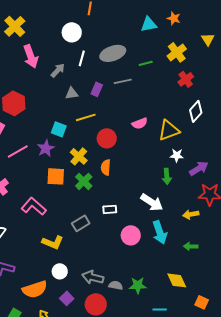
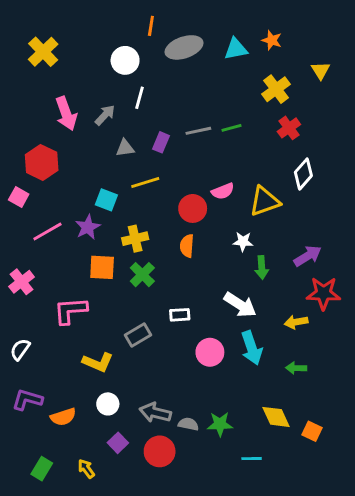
gray ellipse: (113, 53) -> (184, 47), moved
pink arrow: (31, 56) -> (66, 114), moved
green line: (146, 63) -> (231, 128), moved
red circle: (107, 138) -> (193, 208), moved
white star: (177, 155) -> (243, 242), moved
yellow cross: (79, 156) -> (135, 239), turned 36
orange semicircle: (106, 167) -> (187, 246), moved
pink L-shape: (34, 206) -> (70, 311), turned -45
orange semicircle: (35, 289) -> (63, 417), moved, size x0.7
orange square: (202, 302) -> (312, 431), moved

